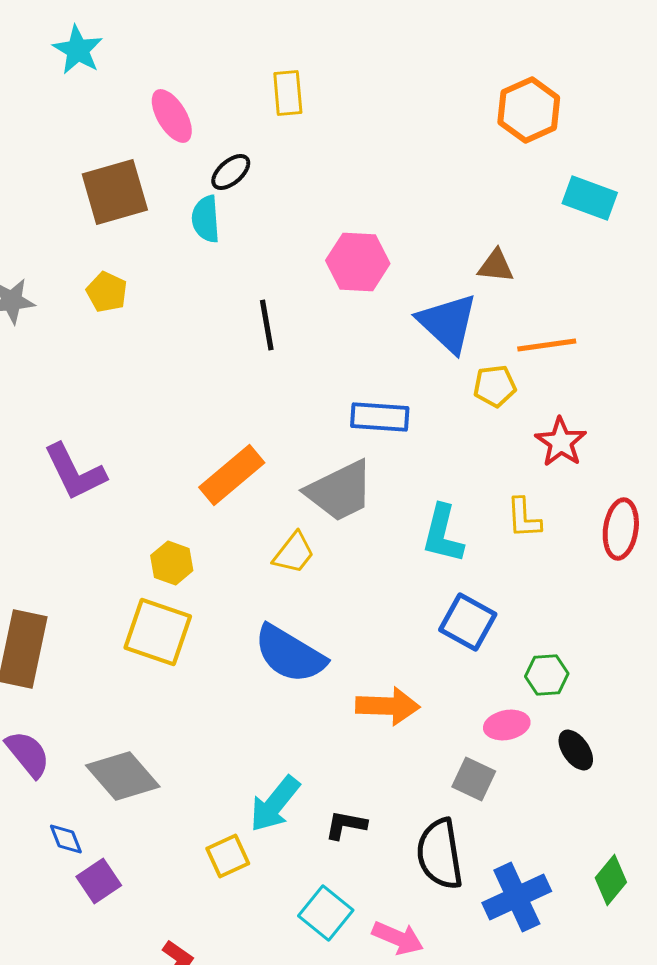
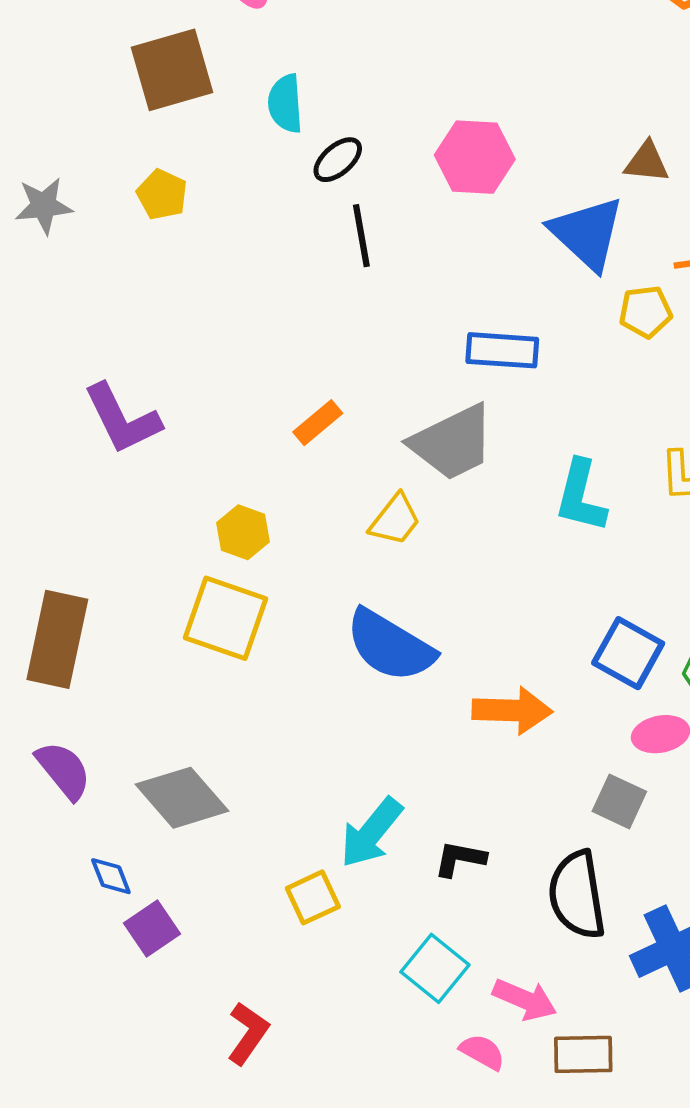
black ellipse: (231, 172) -> (338, 160), moved
orange rectangle: (232, 475) -> (318, 423), size x0.6
blue square: (468, 622) -> (628, 653), moved

